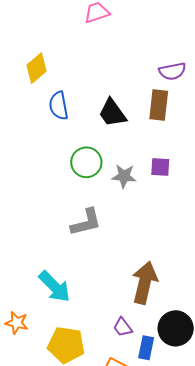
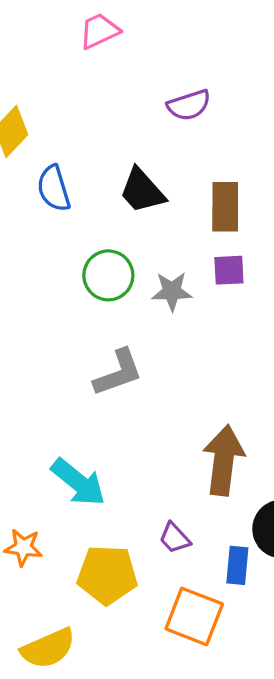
purple semicircle: (172, 71) -> (189, 105), moved
brown rectangle: (159, 105) -> (225, 207), moved
purple trapezoid: (123, 327) -> (175, 538), moved

